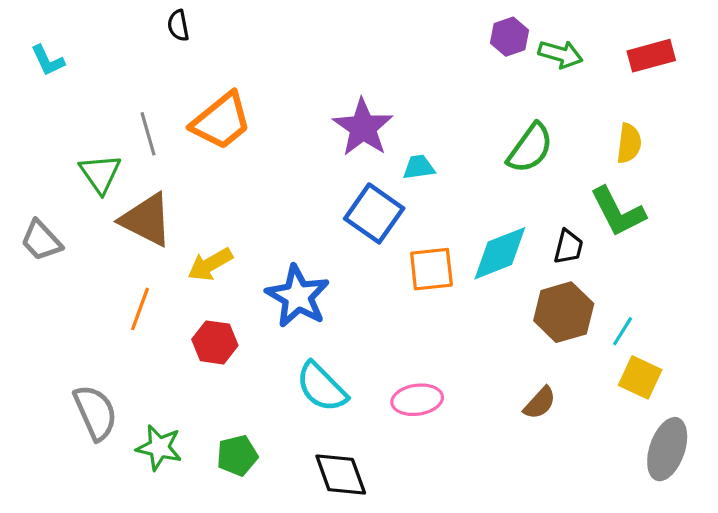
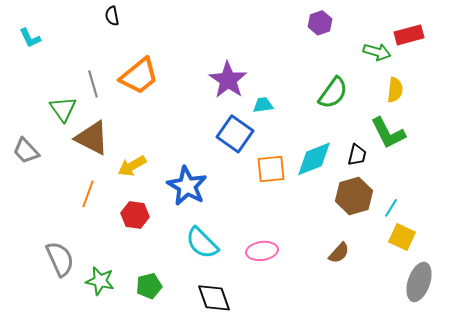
green arrow: (560, 54) -> (377, 52), moved

